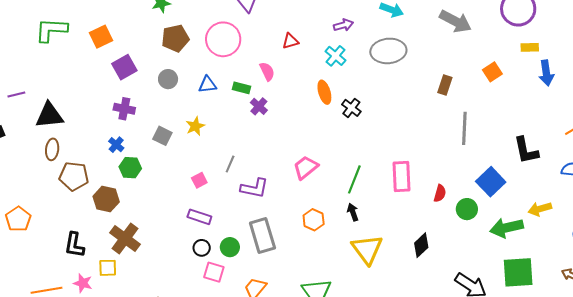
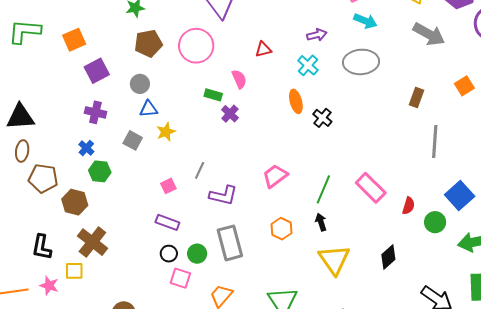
blue triangle: (207, 85) -> (148, 109), moved
pink rectangle: (402, 177) -> (371, 188), turned -44

